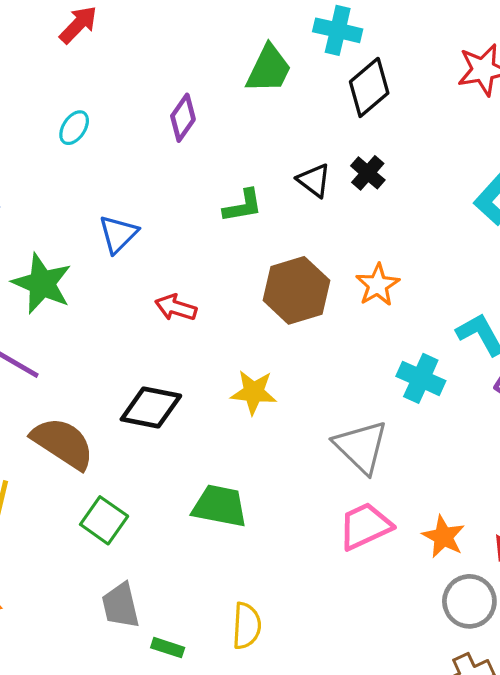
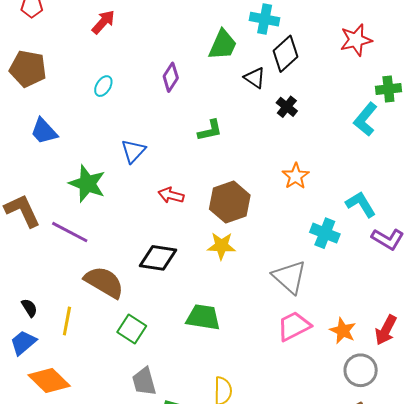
black triangle: (314, 180) -> (255, 78), moved
brown hexagon: (296, 290) -> (230, 202), moved

